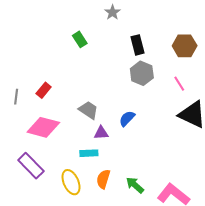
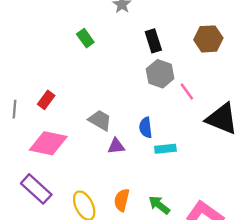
pink line: (179, 84) -> (187, 92), moved
blue semicircle: (127, 118) -> (146, 128), turned -48
cyan rectangle: (89, 153) -> (165, 149), moved

